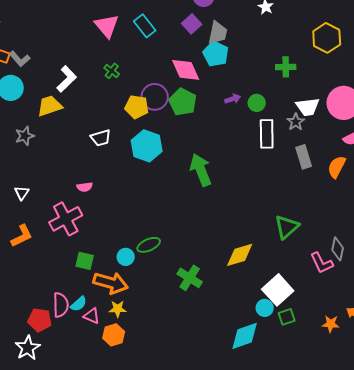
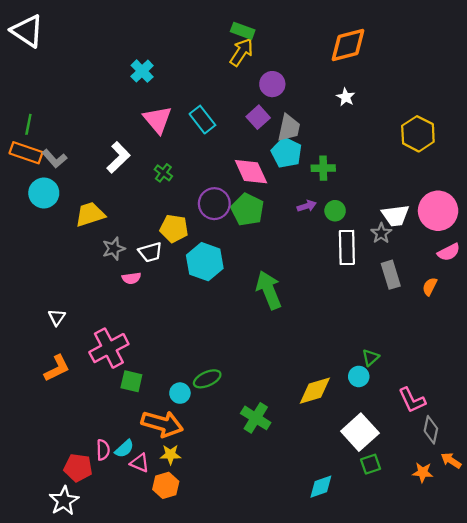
green cross: (286, 67) -> (323, 168), moved
white L-shape: (67, 79) -> (118, 157), moved
yellow pentagon: (137, 107) -> (174, 228), moved
gray star: (25, 136) -> (114, 249), moved
orange semicircle: (337, 167) -> (430, 287), size x0.7
pink semicircle: (85, 187) -> (131, 278), moved
green triangle: (287, 227) -> (371, 358), size x0.6
gray diamond: (338, 249) -> (431, 430), moved
green square: (85, 261) -> (131, 381), moved
pink semicircle: (61, 305) -> (103, 450), size x0.7
cyan circle: (265, 308) -> (359, 376), moved
cyan diamond: (245, 336) -> (321, 487), size x0.7

